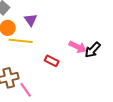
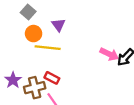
red rectangle: (52, 61) -> (52, 78), moved

